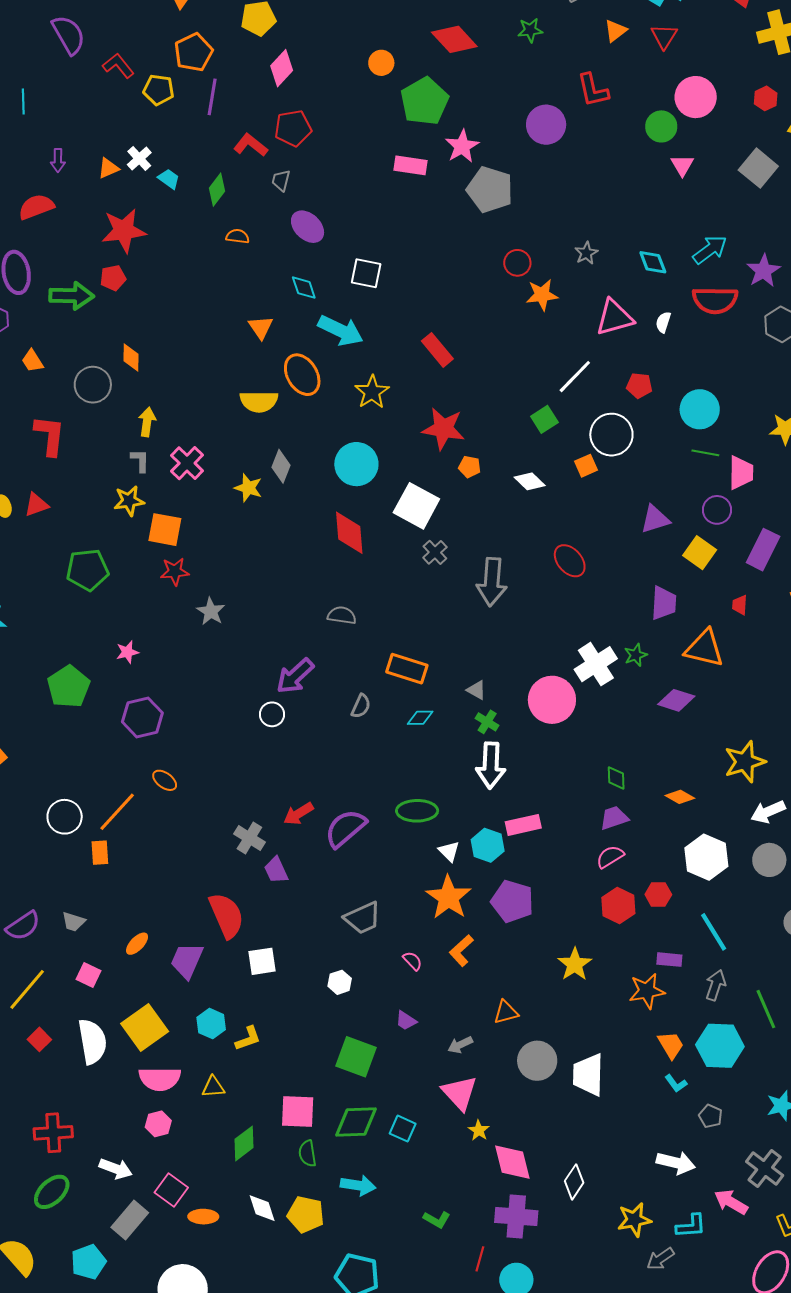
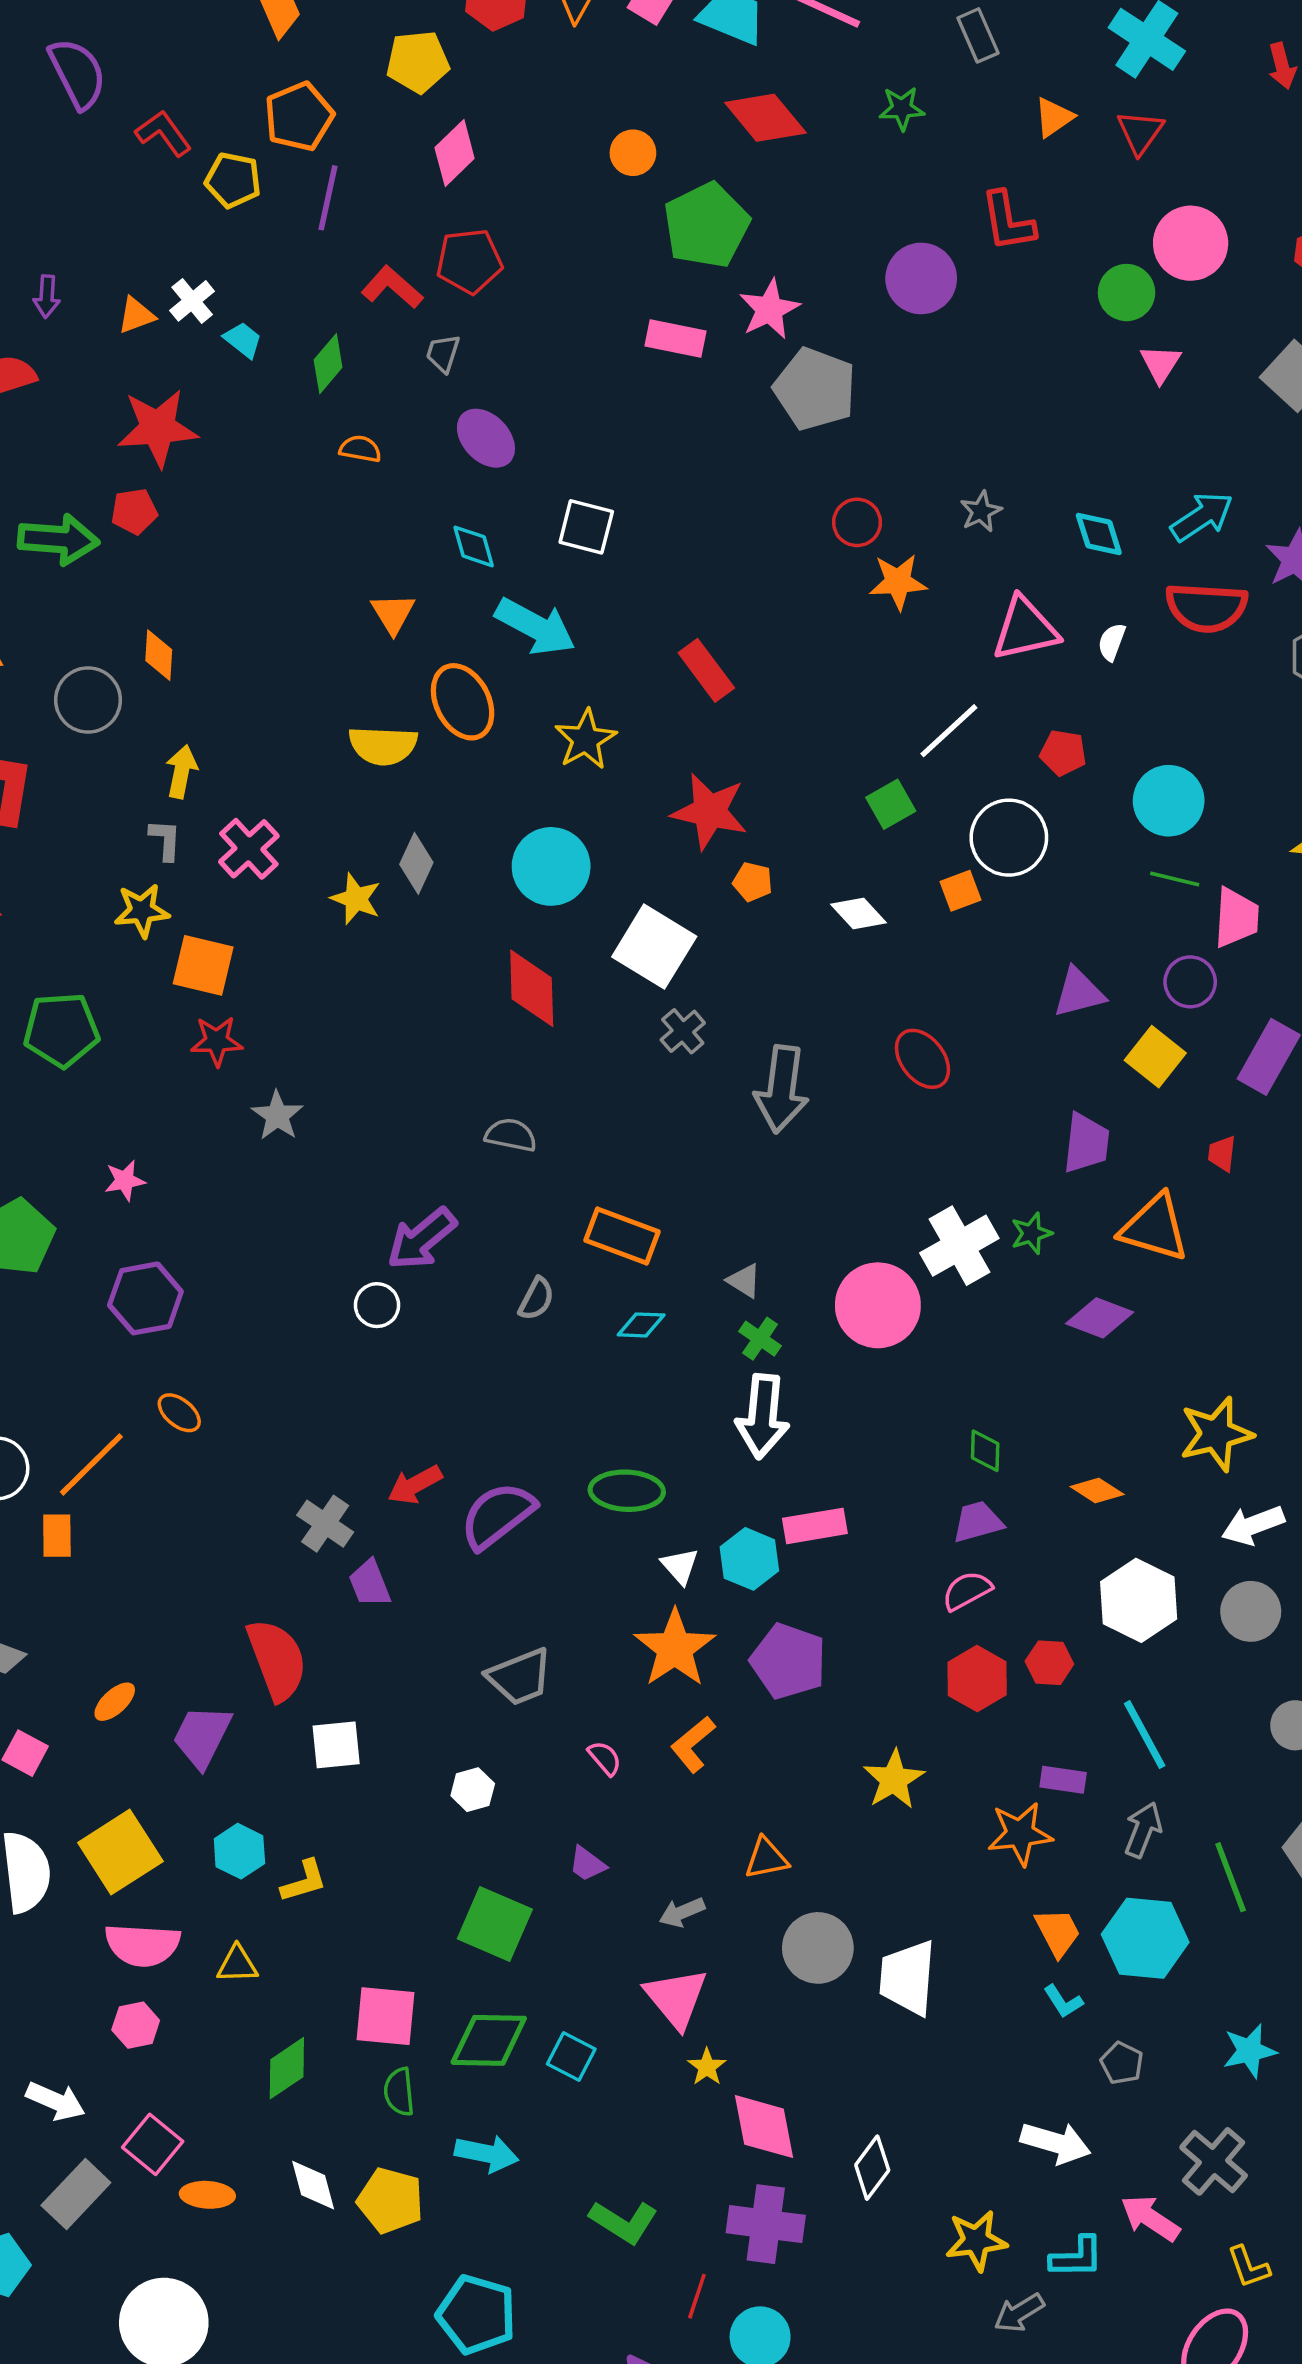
green L-shape: (437, 1219) -> (624, 2222), size x1.4

